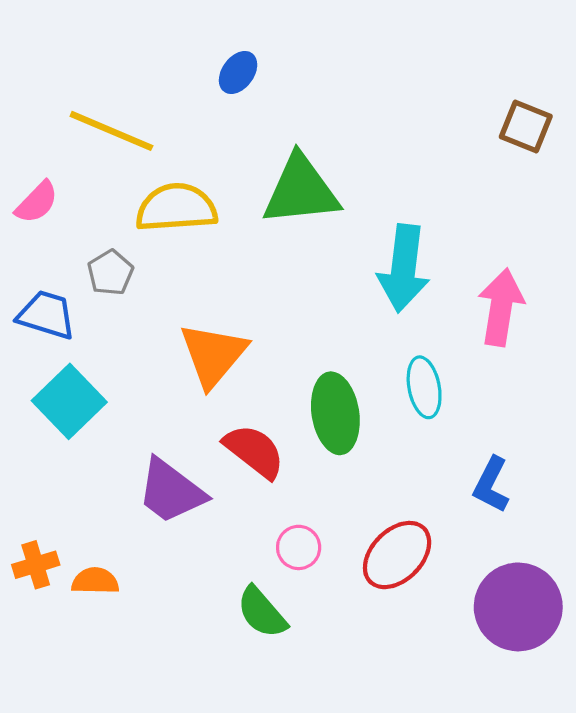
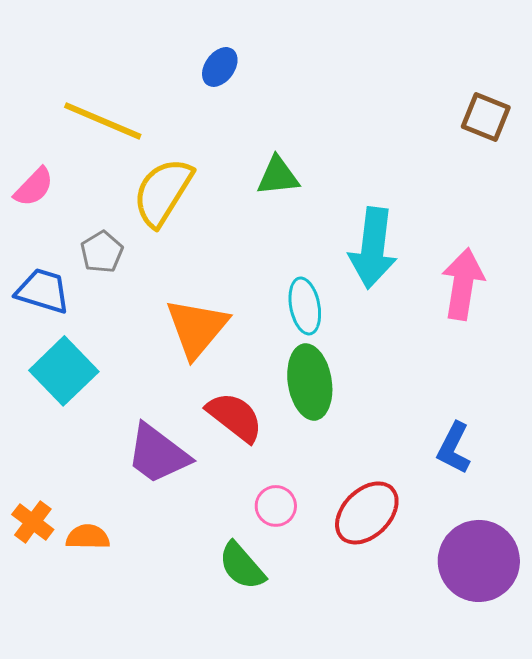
green triangle: (301, 190) -> (278, 176), size x0.6
yellow semicircle: (176, 208) -> (163, 192), turned -54
cyan ellipse: (424, 387) -> (305, 306), moved
orange cross: (36, 565) -> (33, 522), turned -36

